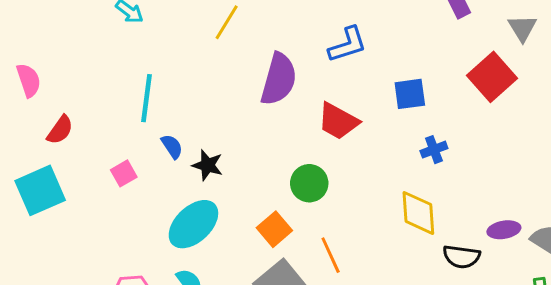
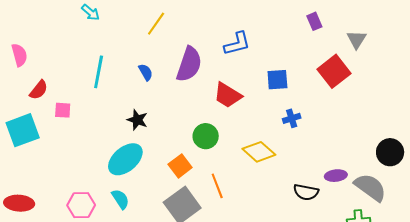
blue semicircle: (172, 146) -> (146, 72), moved
pink square: (124, 173) -> (63, 110), moved, turned 30
yellow diamond: (418, 213) -> (259, 152), moved, turned -48

